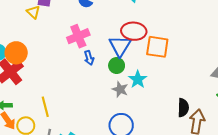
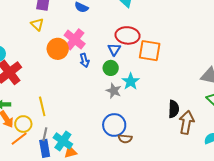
yellow triangle: (33, 12) -> (37, 24), moved
pink cross: (78, 36) -> (75, 39), turned -30
blue triangle: (120, 46) -> (114, 49), size x0.6
orange circle: (16, 53) -> (58, 49), moved

